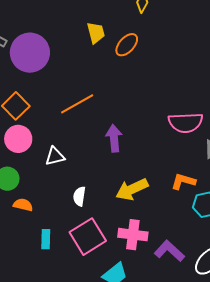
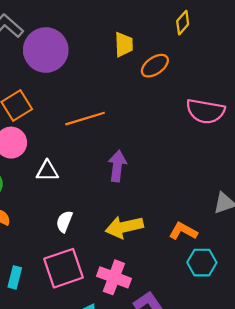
pink semicircle: (186, 123) -> (205, 111), moved
cyan rectangle: (46, 239) -> (15, 277), moved

